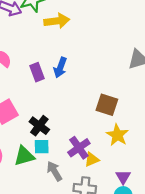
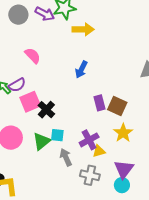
purple rectangle: (37, 72) -> (100, 103), moved
black cross: (39, 126) -> (46, 110), moved
green triangle: (24, 156) -> (42, 141), turned -30
purple triangle: (123, 177) -> (124, 169), size x1.5

